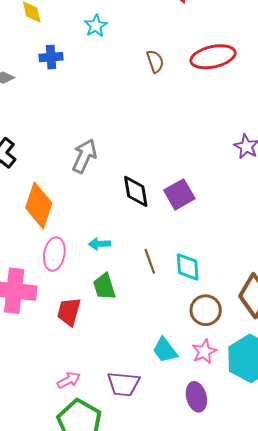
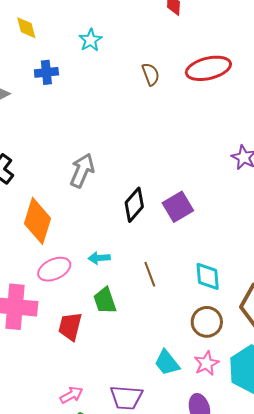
black diamond: (136, 191) -> (134, 205), turned 52
pink ellipse: (54, 254) -> (54, 269), turned 56
cyan diamond: (188, 267) -> (208, 276), moved

